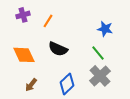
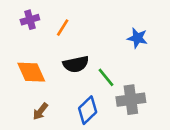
black semicircle: (58, 49) -> (76, 64), turned -36
green line: (98, 53) -> (106, 77), moved
gray cross: (100, 76) -> (131, 100), turned 35

